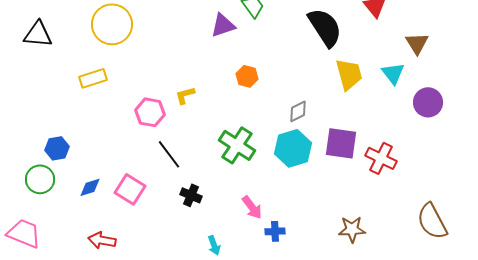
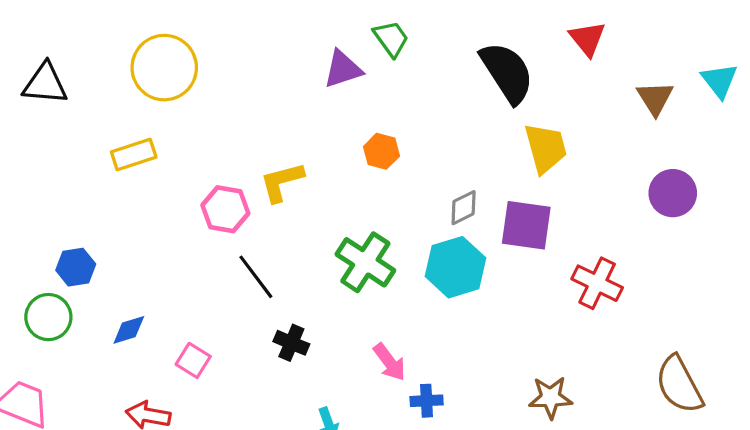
cyan triangle: (393, 73) -> (719, 80), moved
yellow L-shape: (185, 95) -> (282, 182), size x1.4
purple square: (341, 143) -> (526, 225), moved
pink square: (130, 189) -> (193, 360), moved, size x0.7

